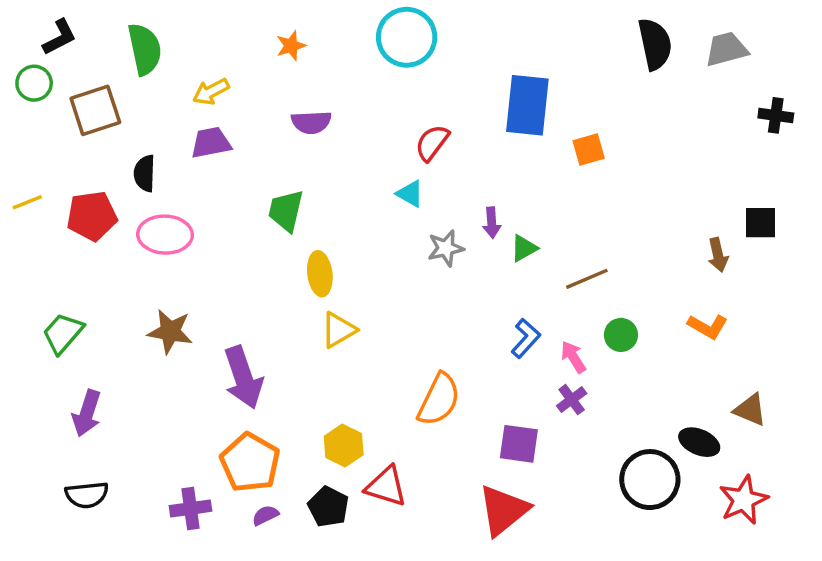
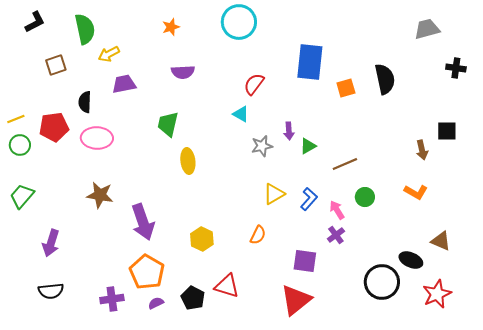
black semicircle: (655, 44) -> (385, 79), moved
green circle: (34, 83) -> (20, 145), moved
yellow arrow: (211, 92) -> (109, 54), moved
brown square: (95, 110) -> (56, 65), size x0.7
yellow triangle: (339, 330) -> (274, 194), moved
green trapezoid: (63, 333) -> (22, 196), moved
orange semicircle: (439, 400) -> (258, 235), size x0.6
yellow hexagon: (344, 446) -> (202, 239), moved

